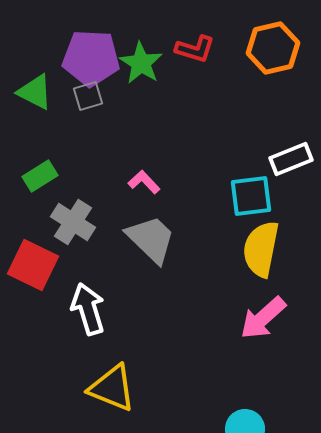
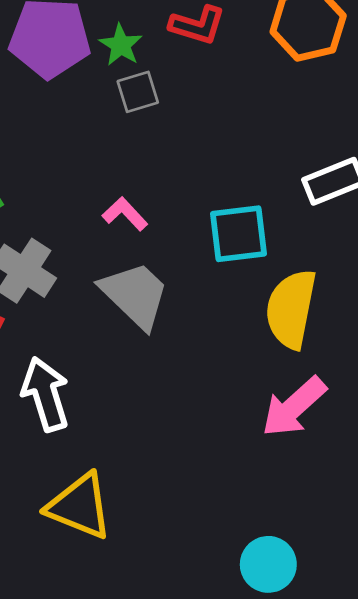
green star: (141, 63) -> (121, 45), size x0.7
gray square: (88, 96) -> (138, 92), moved
cyan square: (251, 196) -> (239, 234), moved

